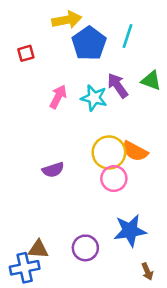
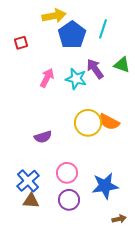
pink circle: (114, 178) -> (67, 173), moved
blue cross: (25, 268) -> (28, 181), moved, turned -30
brown arrow: (147, 271) -> (119, 219), turned -80

